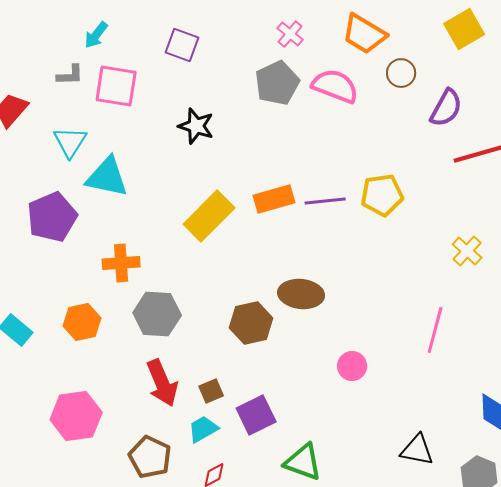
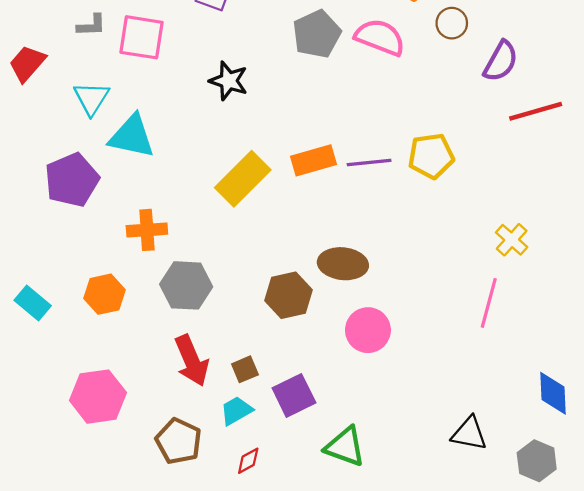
yellow cross: (467, 251) -> (512, 240), moved
pink circle: (352, 366) -> (368, 330), moved, size x1.4

